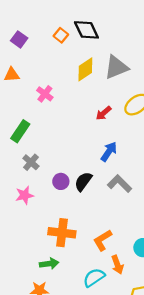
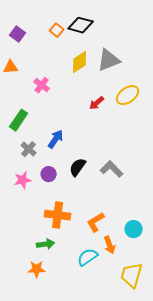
black diamond: (86, 30) -> (81, 25), turned -50
blue arrow: (109, 152) -> (56, 139), moved
purple circle: (61, 181) -> (49, 174), moved

